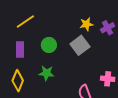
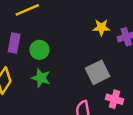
green circle: (49, 45) -> (39, 50), moved
gray square: (80, 45) -> (98, 72), moved

